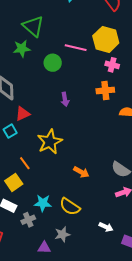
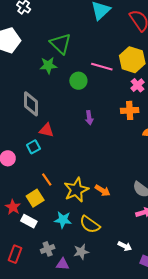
pink cross: (112, 65) -> (137, 85), turned 32
red triangle: (23, 114) -> (46, 130), turned 35
yellow star: (50, 142) -> (76, 190), moved
gray cross: (28, 220) -> (48, 249), moved

